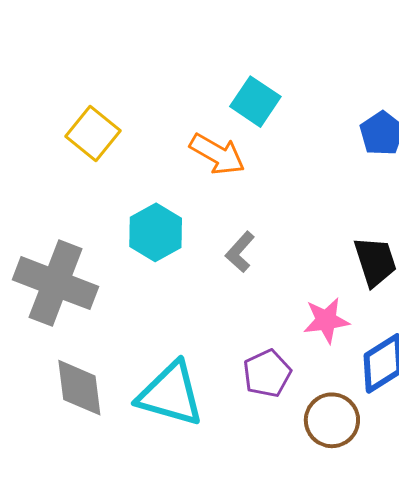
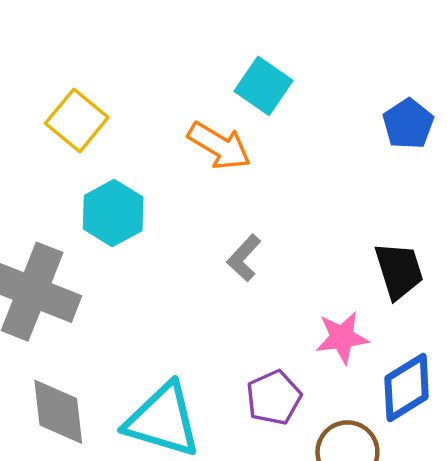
cyan hexagon: (156, 232) -> (113, 213), moved

